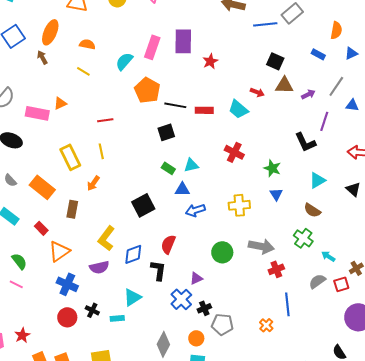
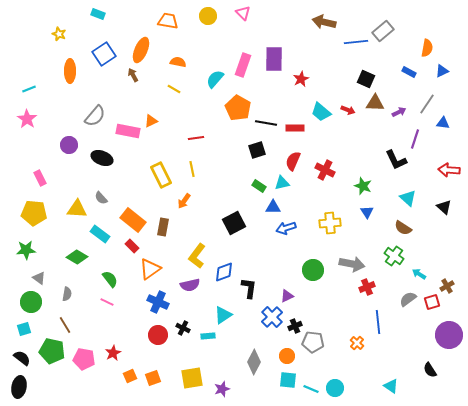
cyan trapezoid: (238, 109) -> (321, 112), moved
cyan triangle: (317, 180) -> (408, 198), turned -48
orange rectangle: (42, 187) -> (133, 220), moved
red semicircle: (168, 244) -> (293, 161), moved

